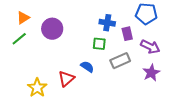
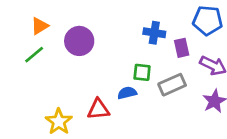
green square: (99, 44) -> (142, 72), moved
blue semicircle: (87, 67) -> (127, 93), turned -48
red triangle: (66, 79) -> (98, 109), turned 36

